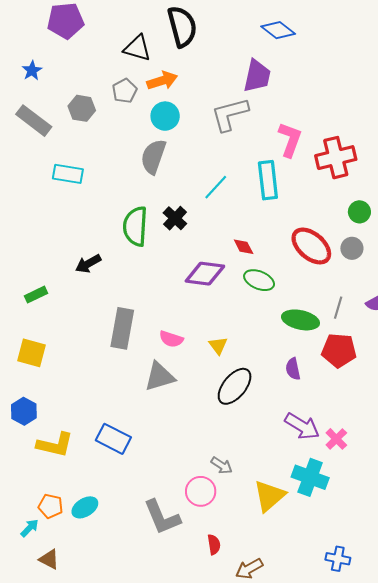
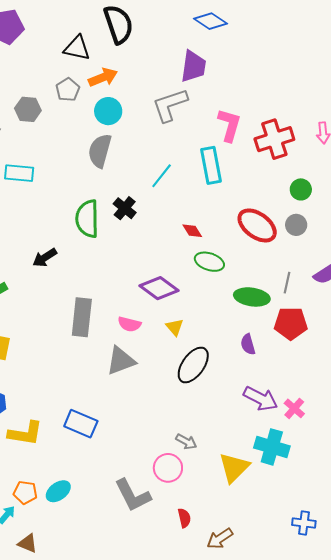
purple diamond: (205, 274) -> (159, 288), moved, turned 33

